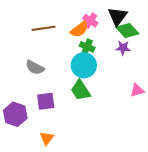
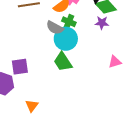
gray semicircle: (35, 67) -> (55, 28), moved
purple square: (46, 101) -> (20, 67), moved

